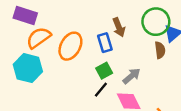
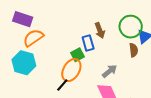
orange ellipse: (70, 46) -> (71, 70), moved
green square: (104, 71) -> (77, 55), moved
black line: (101, 90) -> (62, 85), moved

